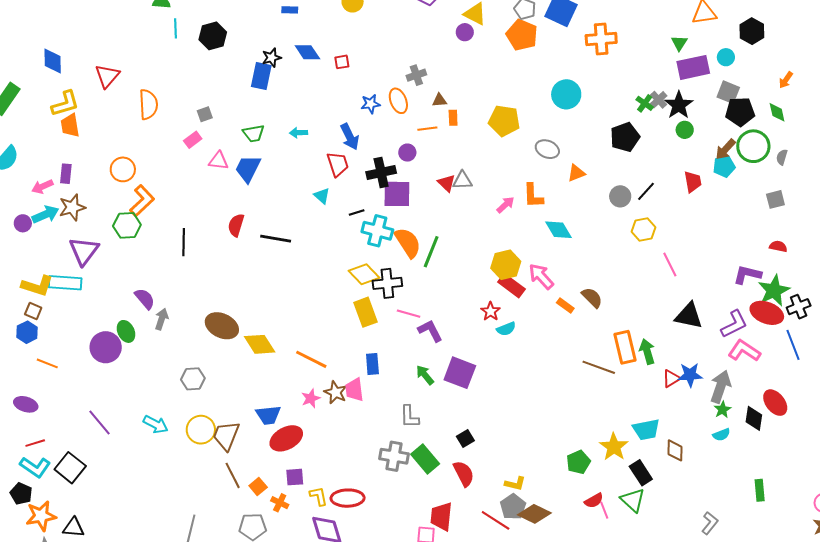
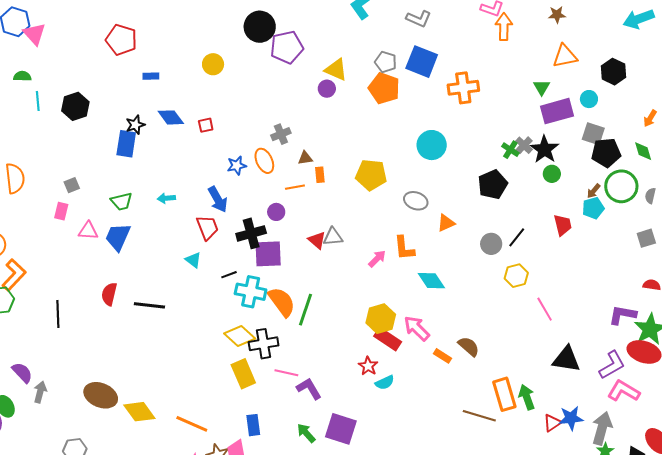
pink rectangle: (193, 140) -> (61, 211), turned -36
brown arrow: (725, 149) -> (594, 191), size x0.7

